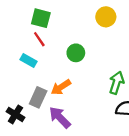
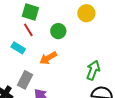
green circle: (76, 53) -> (58, 31), moved
orange arrow: (61, 87) -> (48, 58), moved

